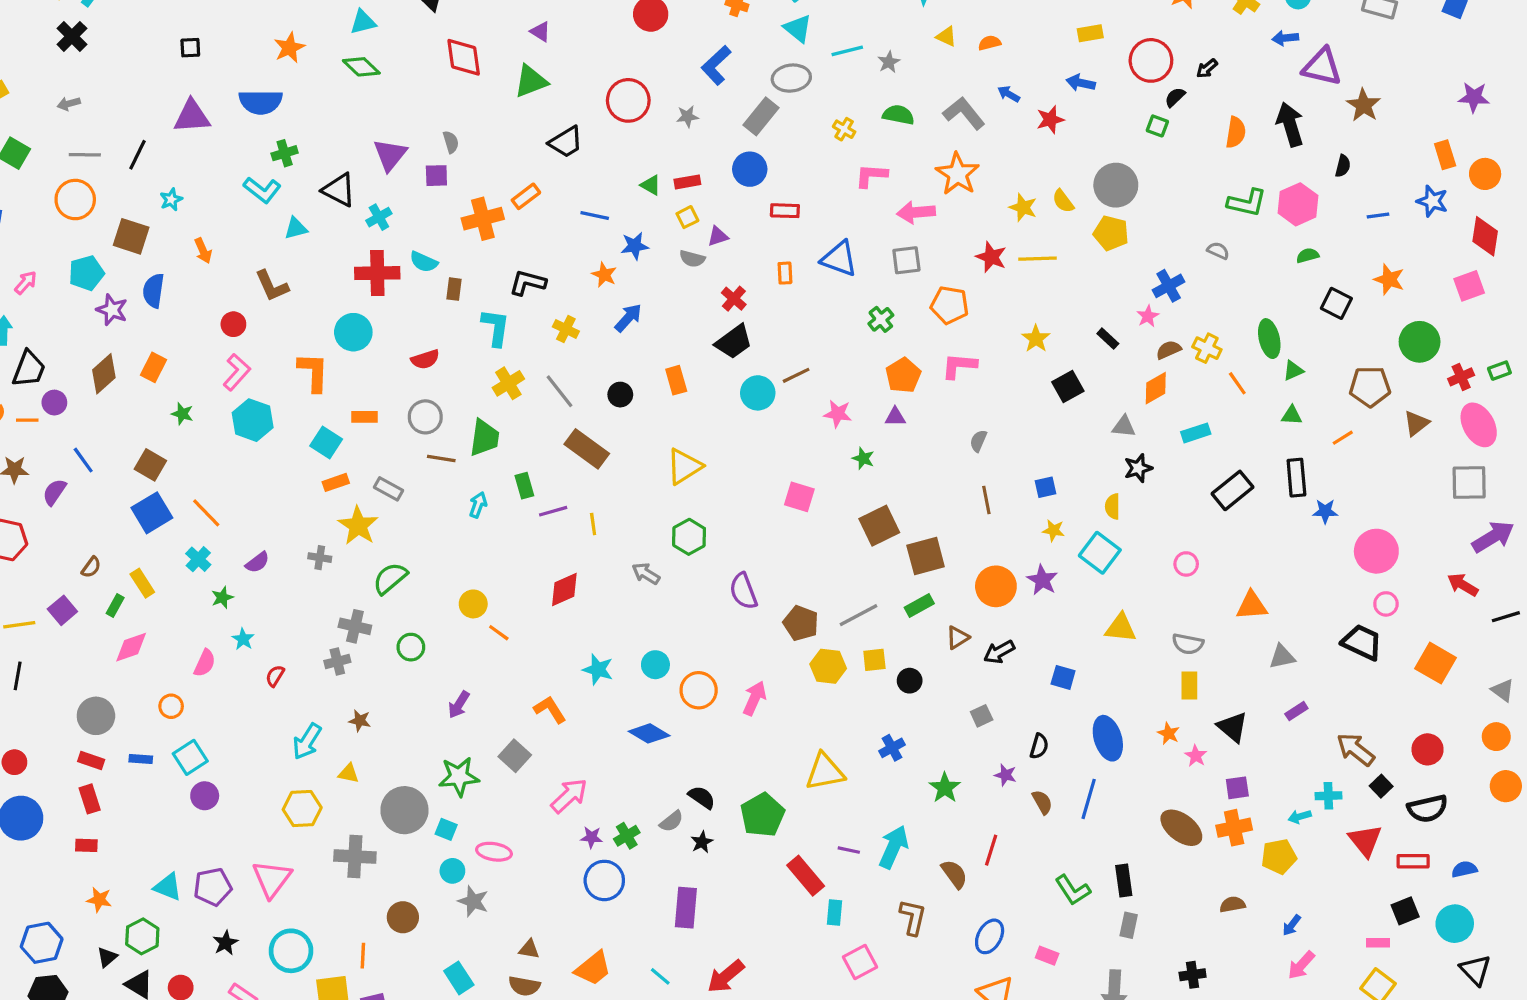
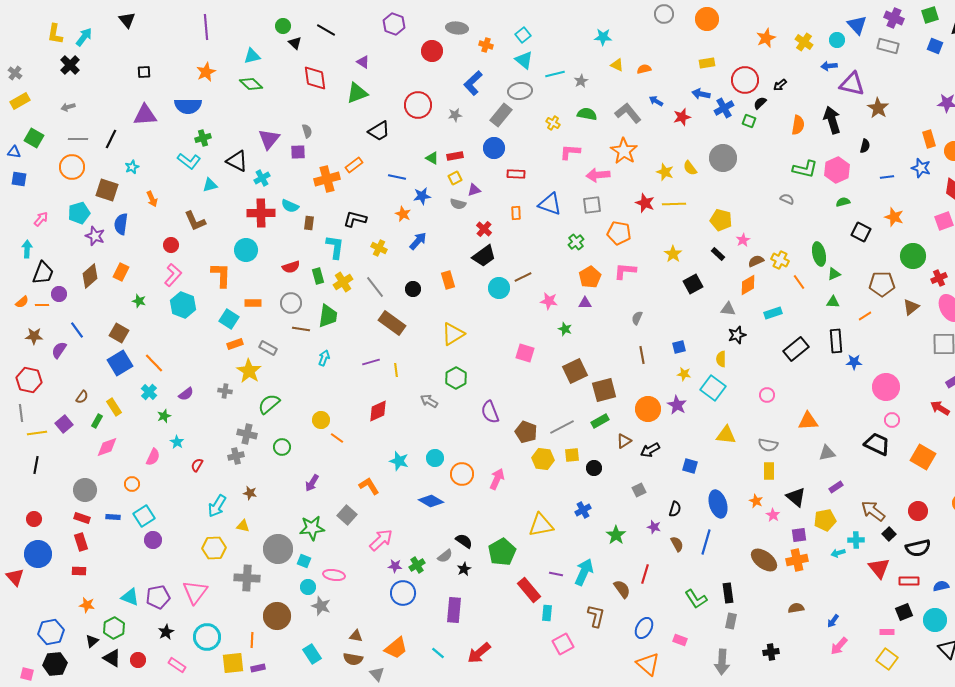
yellow pentagon: (1111, 233) -> (721, 220), moved
blue cross: (1169, 286) -> (724, 108), moved
green rectangle: (524, 486) -> (318, 276), moved
yellow pentagon: (1279, 856) -> (825, 520), moved
brown circle: (403, 917) -> (277, 616), size x1.4

